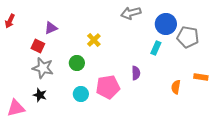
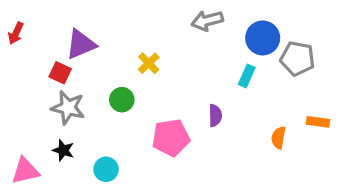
purple triangle: (51, 28) -> (81, 44), size x1.5
cyan circle: (81, 94) -> (106, 169), moved

